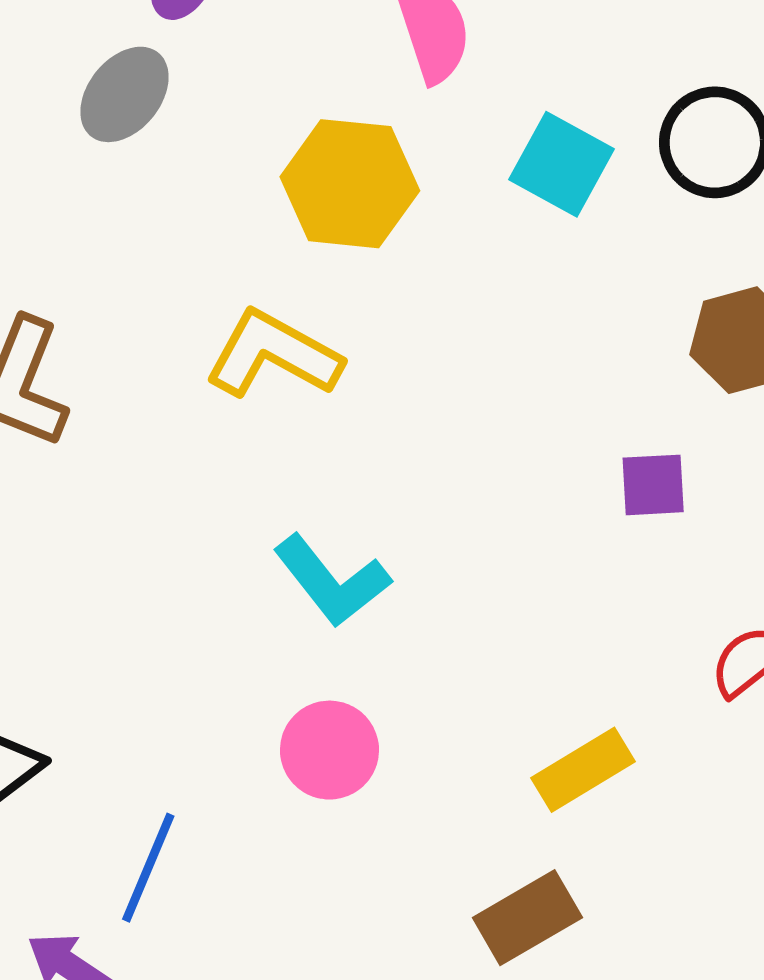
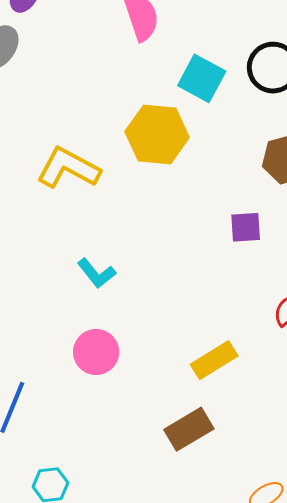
yellow hexagon: (350, 184) -> (157, 135), moved
cyan L-shape: (332, 581) -> (96, 273), size x0.7

